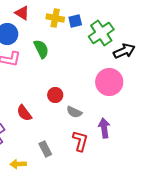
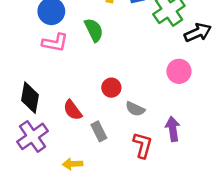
pink circle: (109, 82) -> (179, 71), size x0.7
gray rectangle: (45, 149) -> (99, 131), moved
yellow arrow: (18, 164) -> (73, 164), moved

